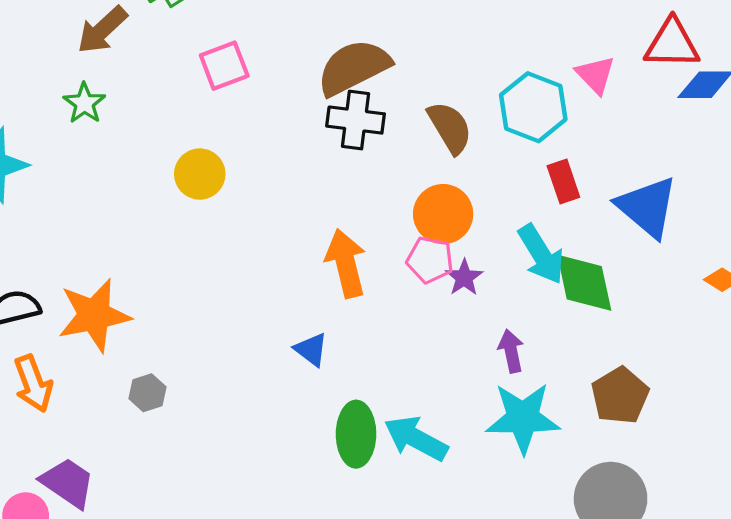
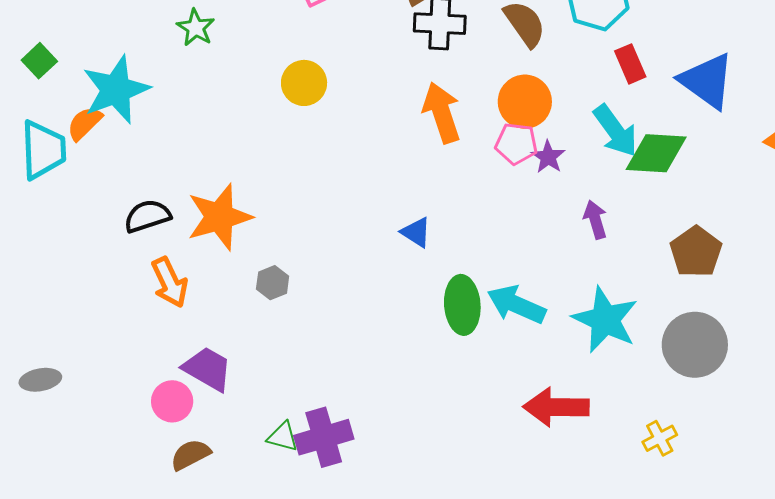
orange arrow: (346, 263) -> (442, 113), moved
green diamond: (584, 283) -> (656, 153), turned -70
cyan star: (523, 418) -> (605, 320), moved, turned 30

